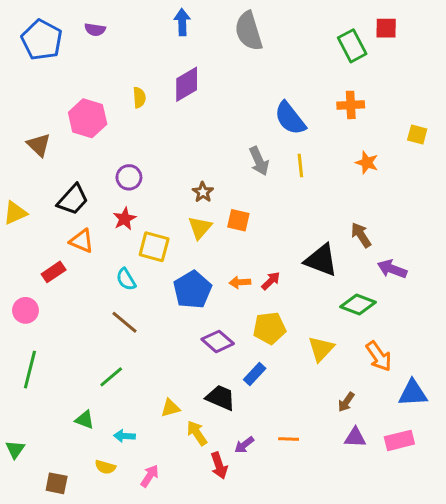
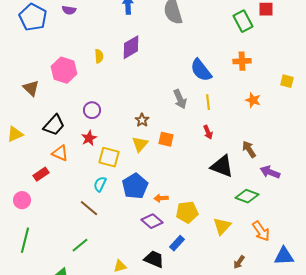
cyan semicircle: (126, 279) -> (100, 184), moved, turned 56
red arrow: (271, 281) -> (208, 132), moved, turned 112
orange arrow: (240, 282) -> (161, 198), moved

